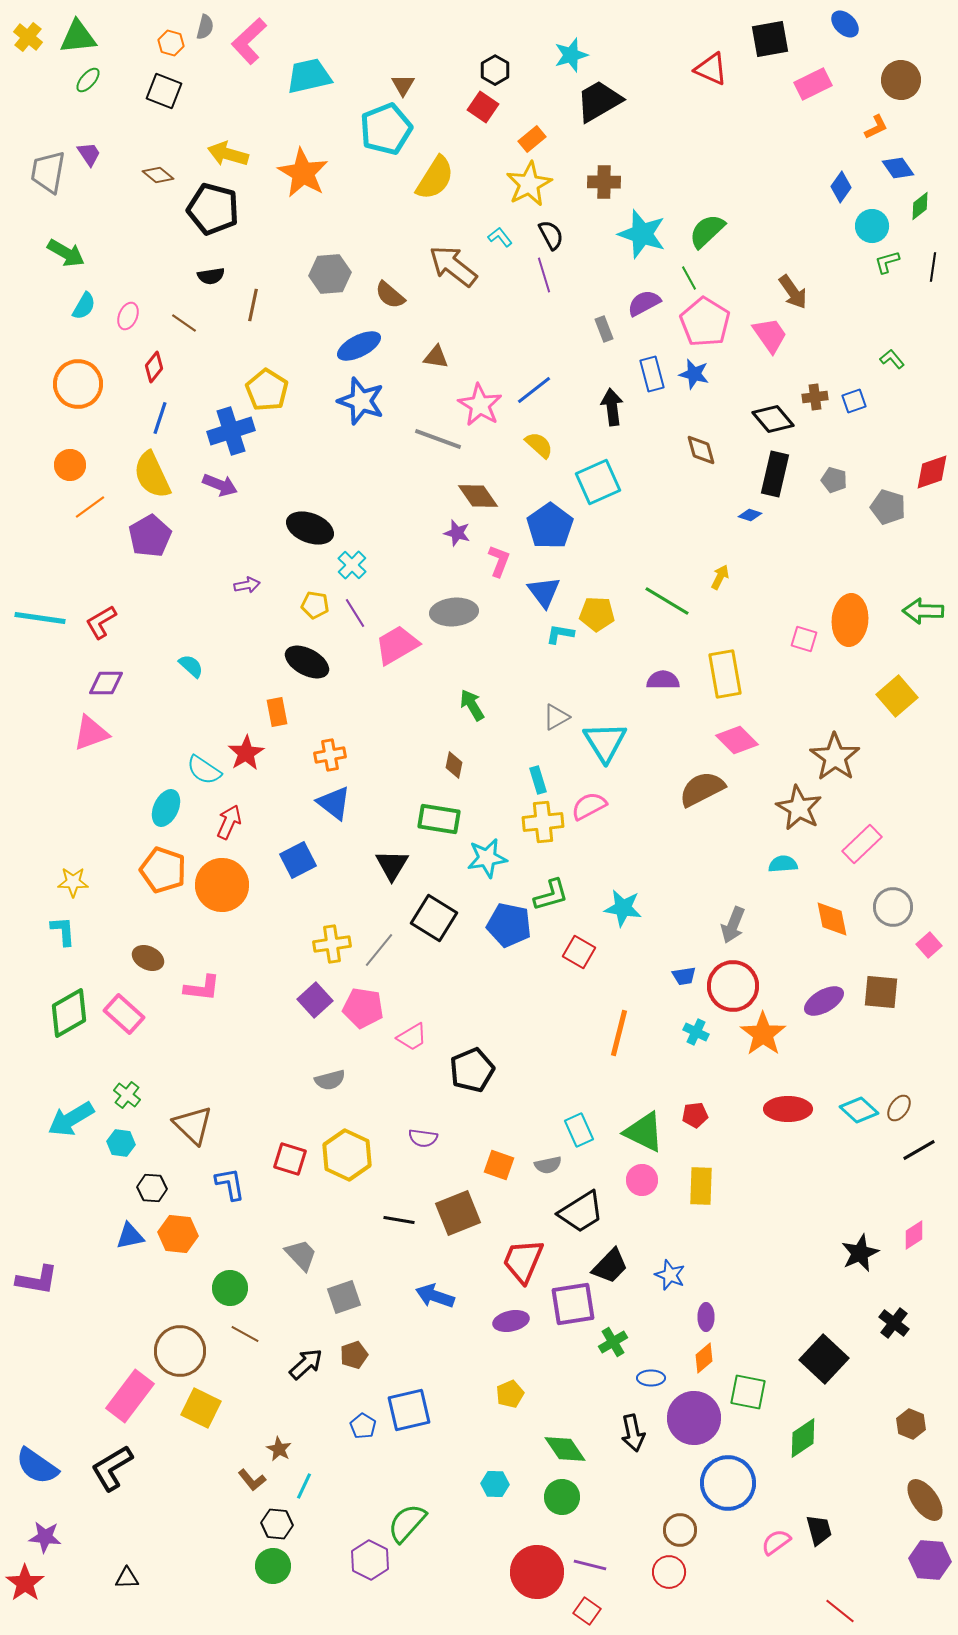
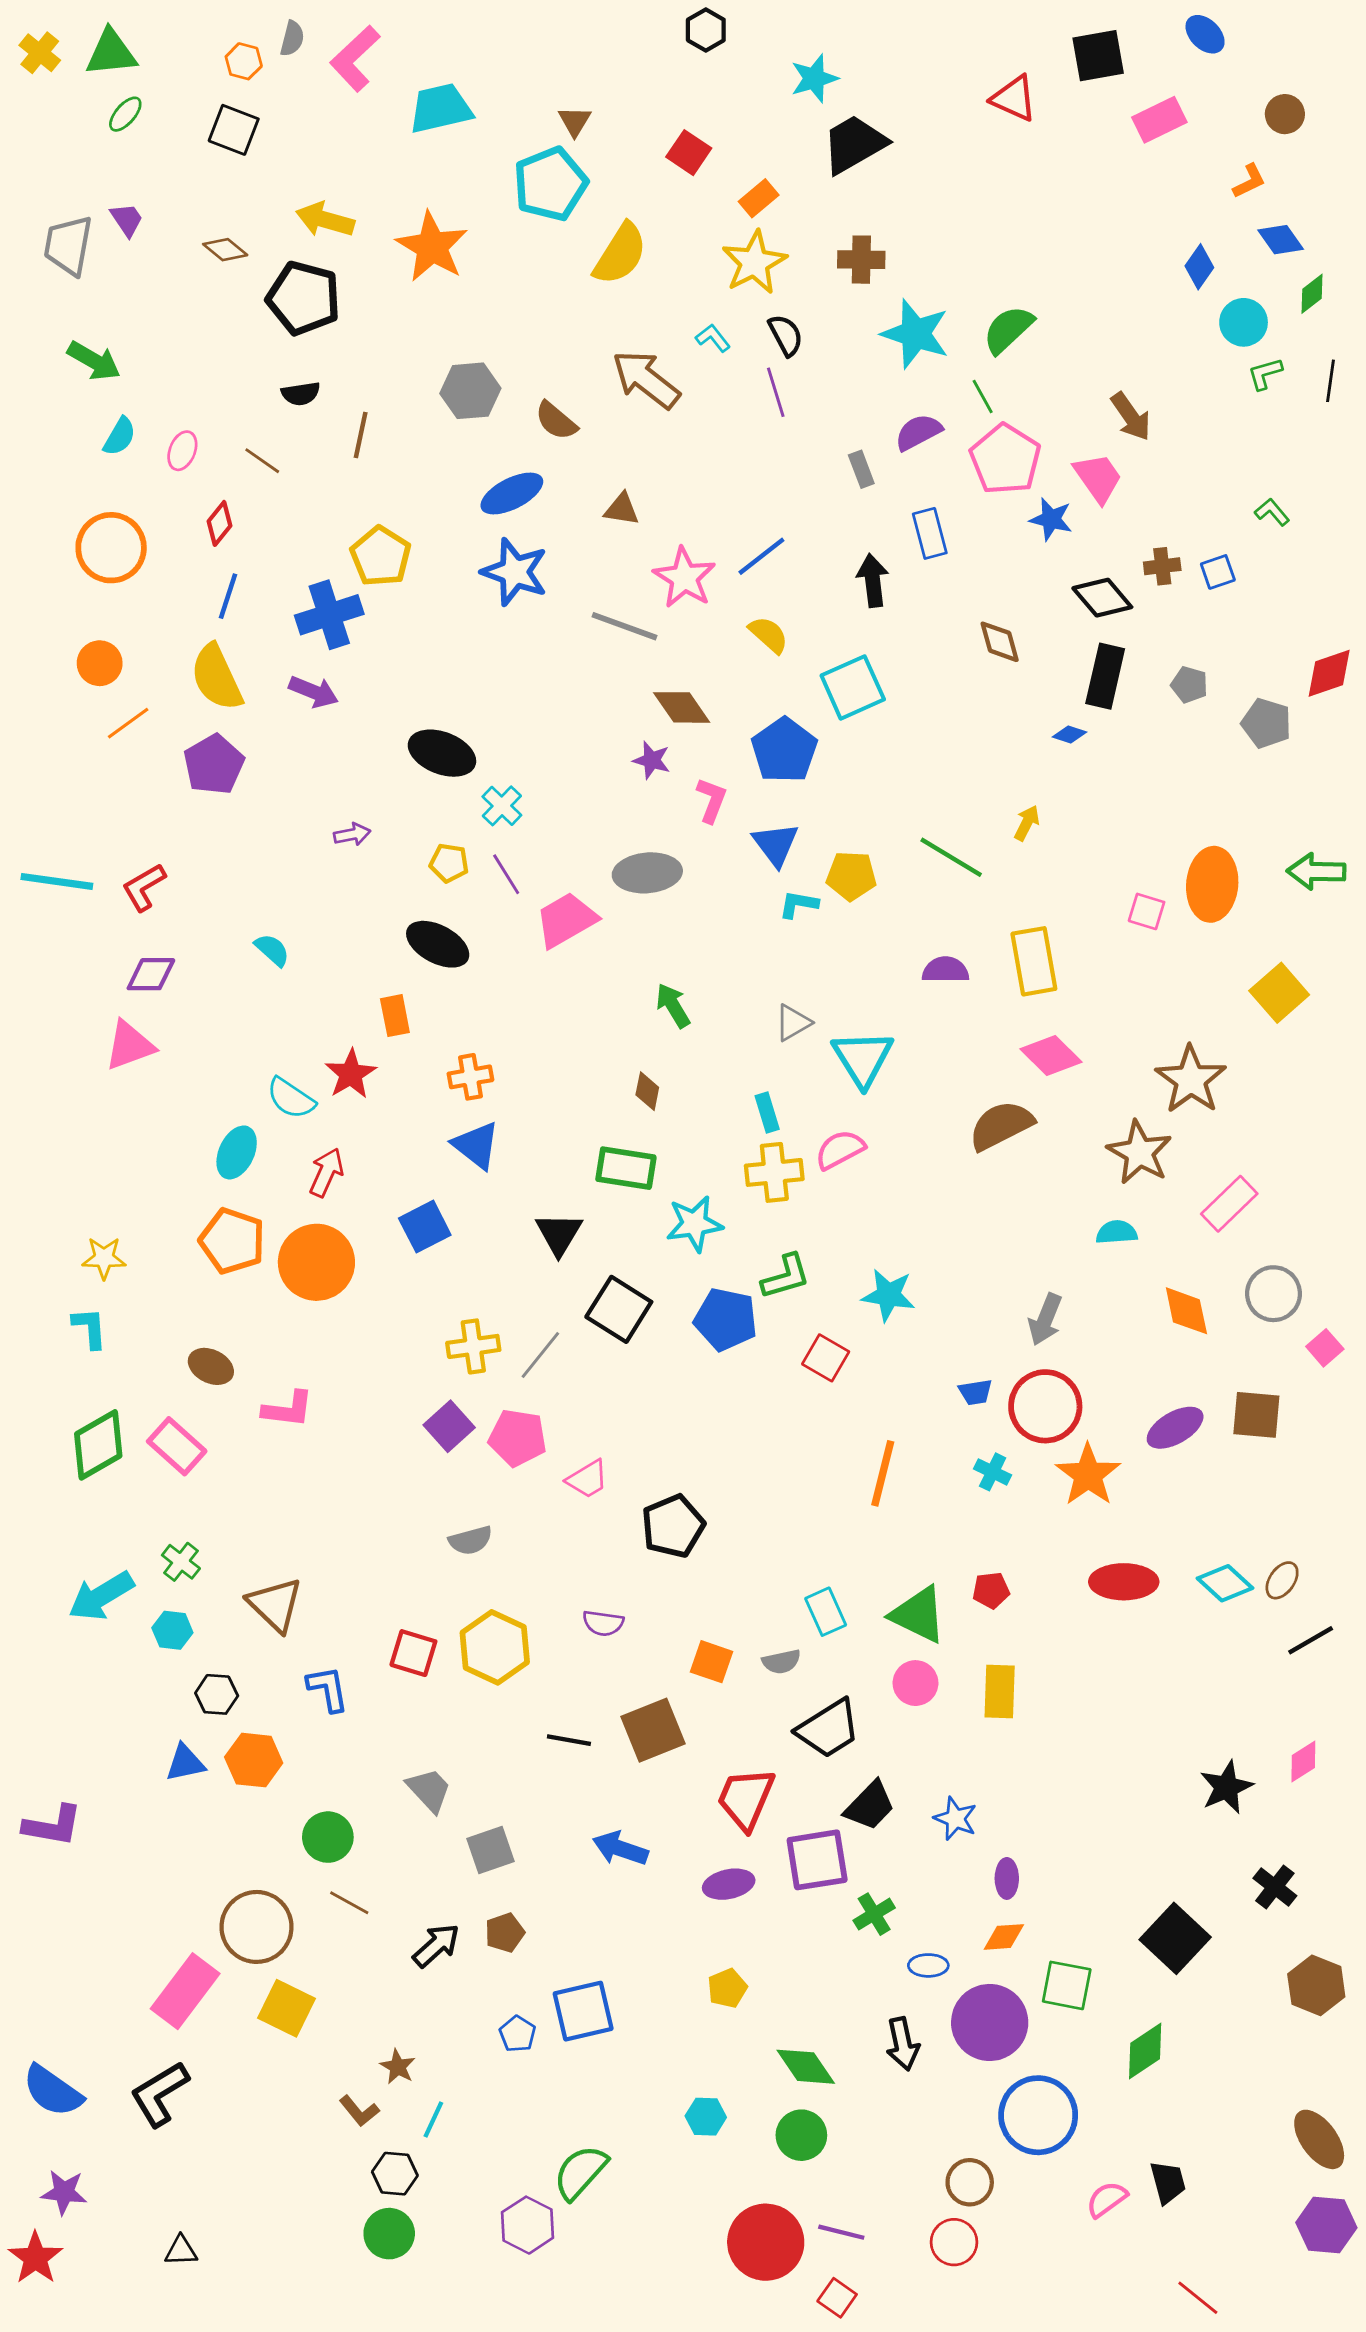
black hexagon: (495, 70) -> (706, 30), moved
brown circle: (901, 80) -> (1285, 114), size x0.7
blue star: (694, 374) -> (1051, 519), moved
orange diamond: (704, 1358) -> (1004, 1937), turned 36
brown hexagon: (911, 1424) -> (1316, 1985), moved, size x1.4

